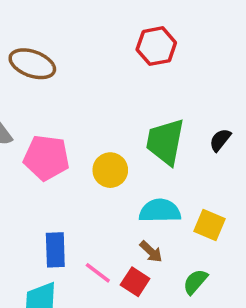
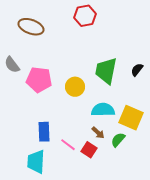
red hexagon: (156, 46) -> (85, 16), moved
yellow square: (209, 225) -> (131, 118), size x1.4
green semicircle: (195, 282) -> (118, 140), moved

